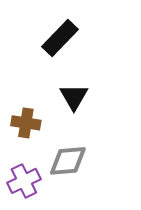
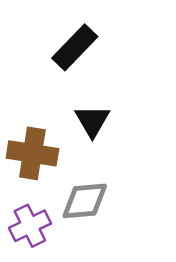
brown cross: (26, 123) -> (32, 153), size x1.4

